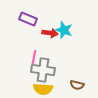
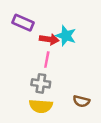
pink line: (34, 57) -> (47, 60), moved
gray cross: (43, 70) -> (41, 83), size x0.7

